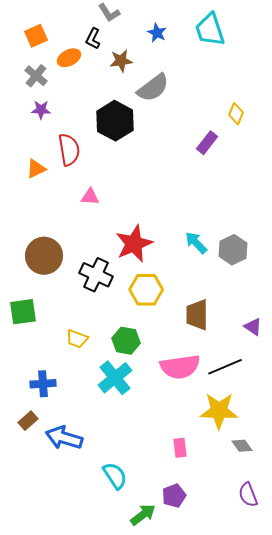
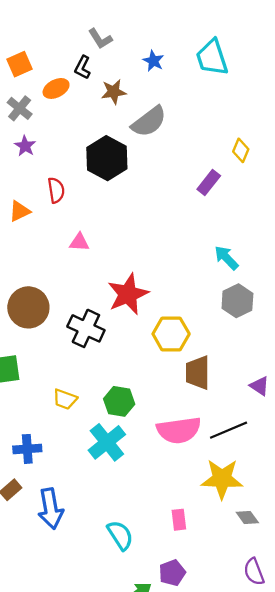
purple star: (41, 110) -> (25, 146), turned 30
red semicircle: (69, 150) -> (56, 190), size x0.7
cyan arrow: (196, 243) -> (226, 258), moved
yellow hexagon: (146, 290) -> (171, 334), moved
blue arrow: (64, 438) -> (51, 509), turned -117
cyan semicircle: (115, 476) -> (120, 535), moved

